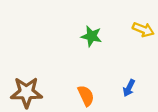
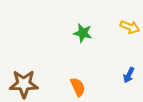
blue arrow: (129, 88) -> (129, 75), moved

